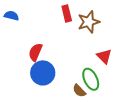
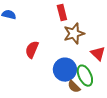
brown star: (89, 22) -> (74, 34), moved
blue circle: (43, 73) -> (65, 70), moved

